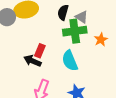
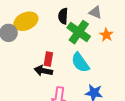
gray triangle: (82, 17) -> (95, 12), moved
green cross: (75, 31) -> (79, 32), turned -35

